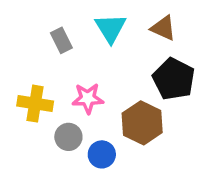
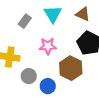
gray rectangle: (61, 40) -> (25, 21), turned 64
pink star: (88, 98) -> (48, 46), moved

